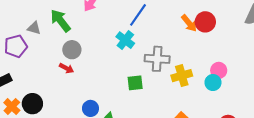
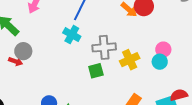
red arrow: (66, 68) -> (16, 61), moved
green square: (135, 83) -> (96, 71), moved

